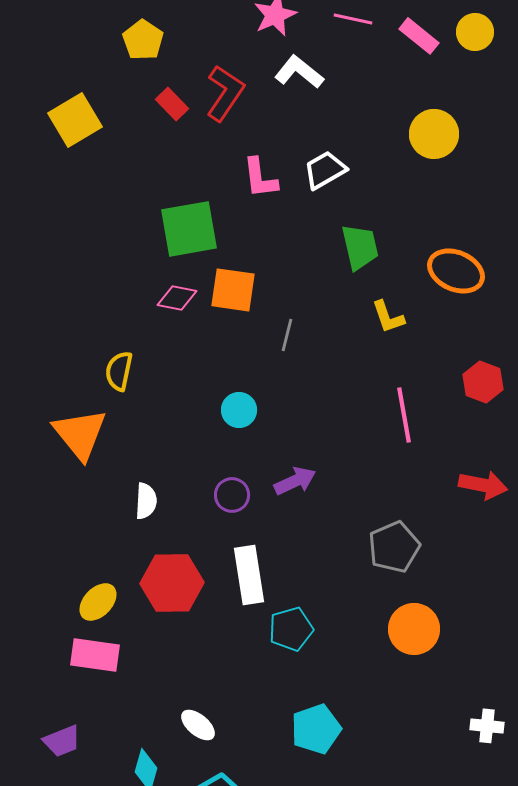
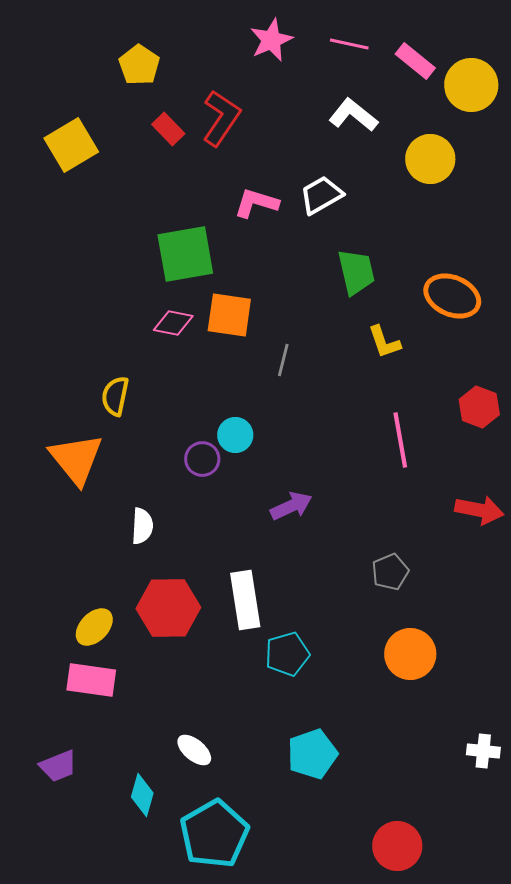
yellow circle: (475, 32) -> (471, 85), moved, size x1.4
white L-shape: (299, 72) -> (353, 115), moved
pink L-shape: (260, 178) -> (256, 203), turned 114
purple circle: (232, 495) -> (202, 459), moved
gray pentagon: (394, 547) -> (390, 572), size x0.7

